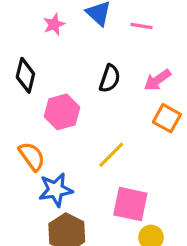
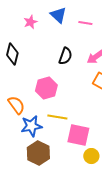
pink hexagon: (62, 112) -> (46, 88), moved
yellow line: (111, 155) -> (57, 117), moved, turned 54

